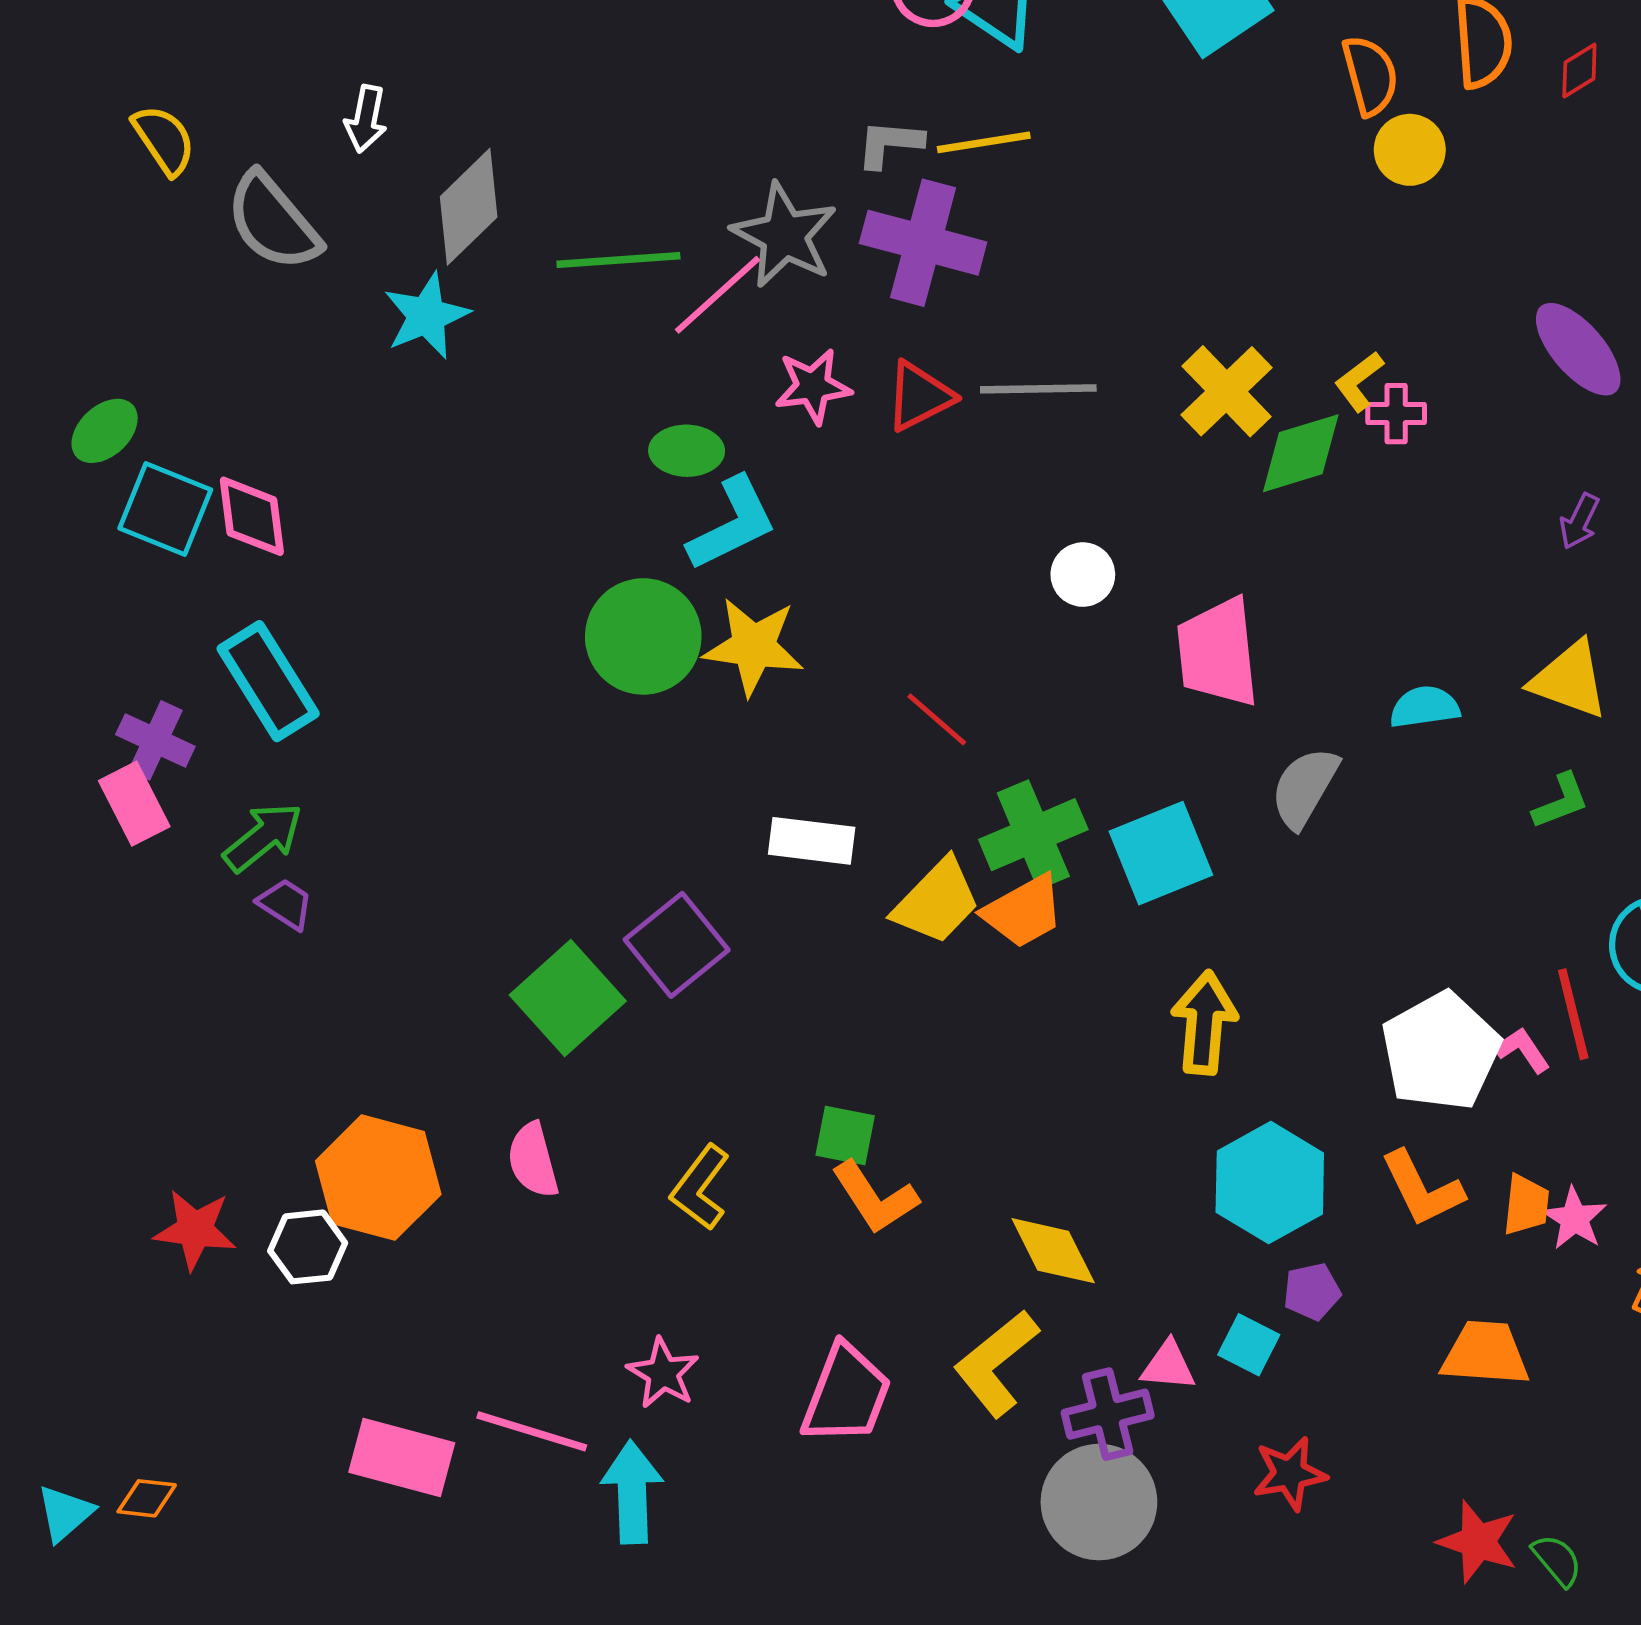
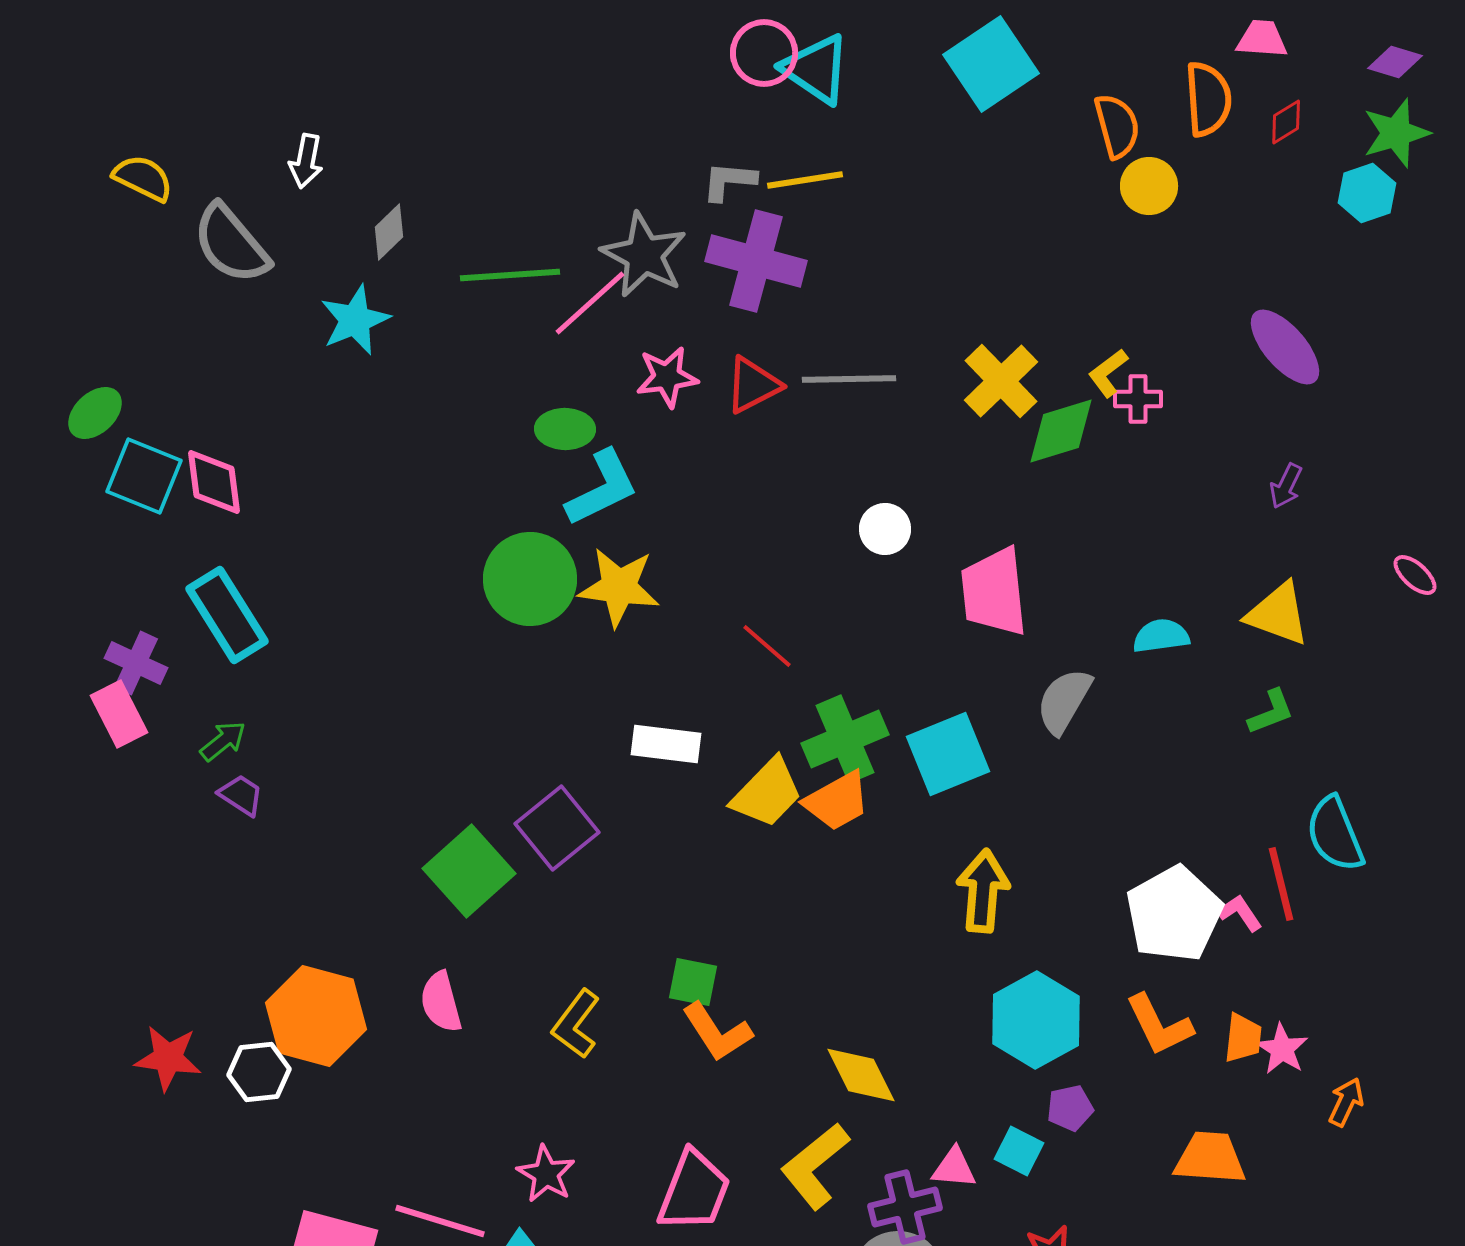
yellow semicircle: (164, 140) -> (143, 178), turned -30
gray diamond: (469, 207) -> (389, 232), size x0.6
green arrow: (263, 837) -> (223, 741), size x0.7

